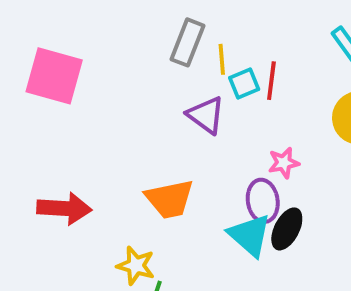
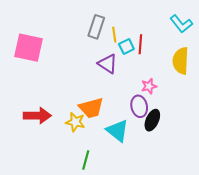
cyan triangle: (250, 235) -> (117, 131), moved
yellow star: (136, 266) -> (75, 122), moved

